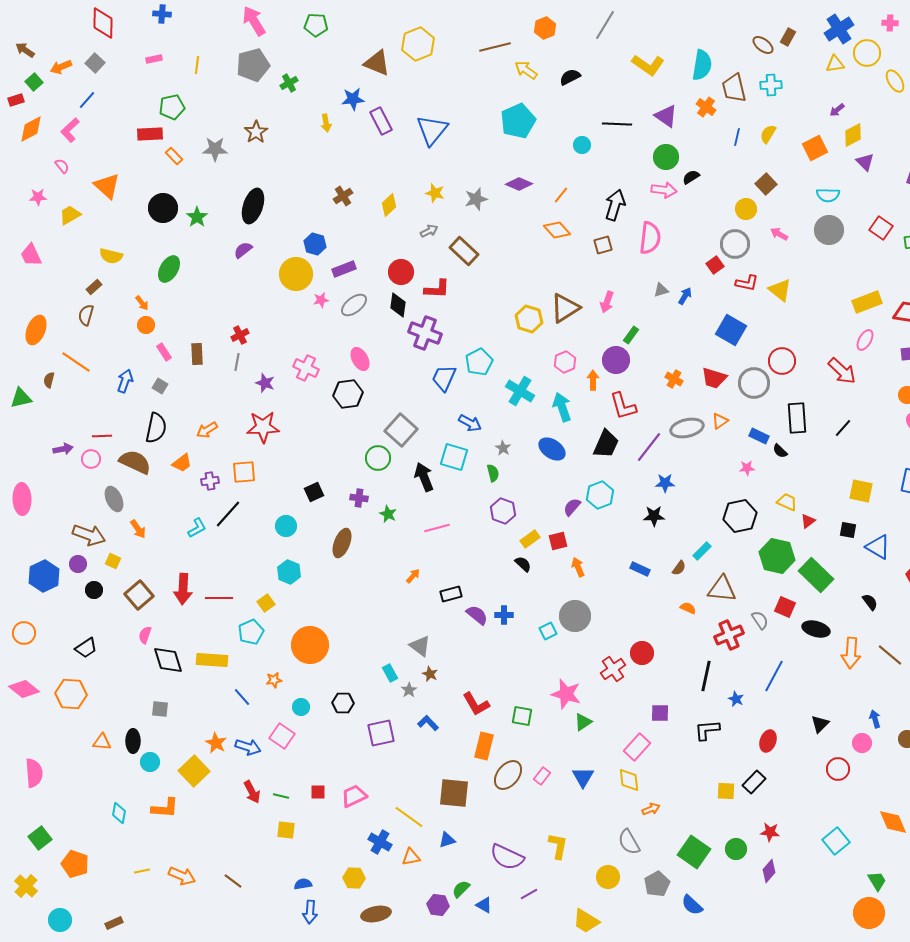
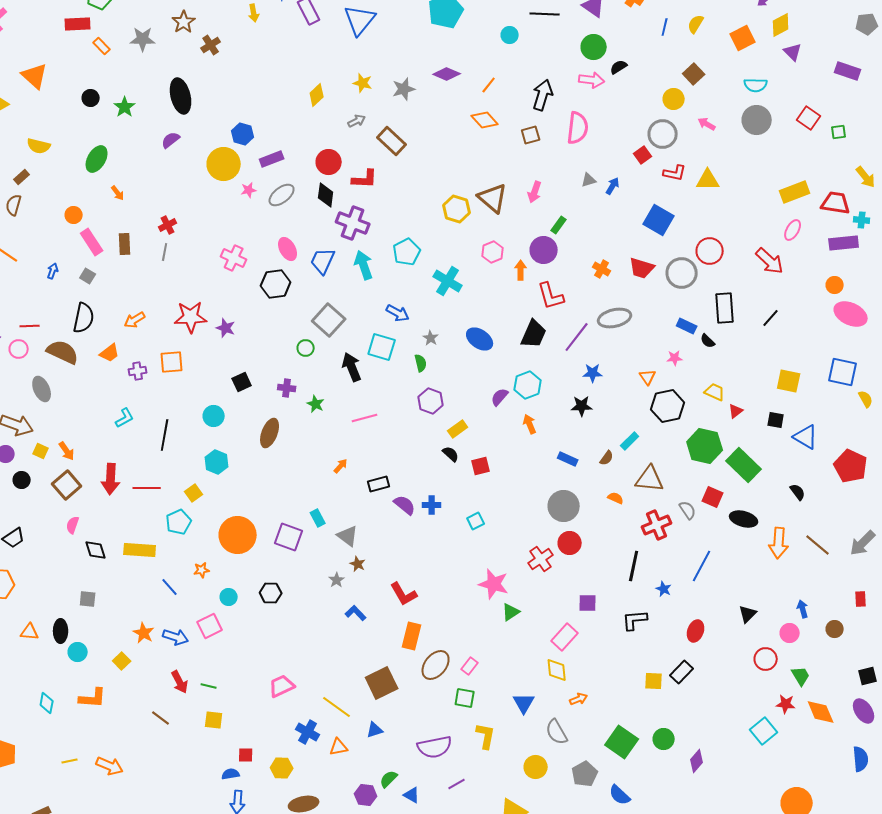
brown cross: (343, 196) -> (211, 45), moved
black ellipse: (253, 206) -> (181, 96), turned -32
black circle: (163, 208) -> (91, 98), size x0.6
yellow triangle: (780, 290) -> (708, 180), turned -40
orange arrow: (142, 303) -> (118, 193), moved
brown triangle: (565, 308) -> (493, 198), turned -48
pink rectangle: (164, 352) -> (92, 242), size x1.5
blue trapezoid: (444, 378) -> (323, 261), moved
blue arrow: (125, 381) -> (53, 271), size x0.7
purple star: (265, 383) -> (226, 328), moved
cyan arrow: (562, 407) -> (364, 265), moved
orange triangle: (720, 421) -> (648, 377), moved, turned -30
green circle: (378, 458) -> (306, 348), size x0.7
black line: (228, 514) -> (165, 435), moved, turned -32
orange arrow: (138, 529) -> (67, 451), moved
red square: (558, 541) -> (481, 466), moved
orange arrow: (578, 567) -> (530, 424), moved
gray circle: (575, 616) -> (564, 506), moved
black diamond: (168, 660) -> (96, 550), size x0.7
cyan rectangle: (390, 673) -> (318, 518), moved
green square: (522, 716) -> (465, 698), moved
purple square: (381, 733) -> (289, 537), moved, turned 32
pink square: (282, 736) -> (210, 626), turned 30
yellow square: (194, 771) -> (122, 661), size x0.6
blue triangle: (583, 777) -> (524, 703), moved
red square: (318, 792) -> (246, 755), moved
brown square: (454, 793) -> (382, 683), turned -32
red star: (770, 832) -> (786, 704), moved
purple semicircle: (507, 857) -> (435, 747), turned -36
brown line: (233, 881) -> (161, 718), moved
green trapezoid: (877, 881) -> (801, 676), moved

